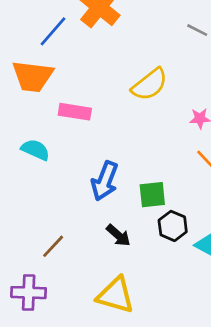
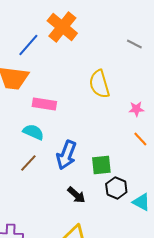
yellow semicircle: (150, 84) -> (99, 84), turned 112
cyan semicircle: (35, 150) -> (33, 132), moved
brown line: (53, 246) -> (28, 163), moved

